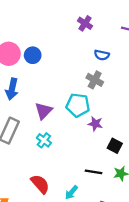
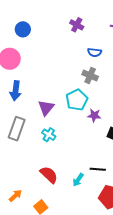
blue circle: (33, 55) -> (23, 29), moved
cyan pentagon: (78, 105) -> (77, 100), turned -30
black line: (93, 172) -> (98, 169), moved

